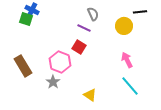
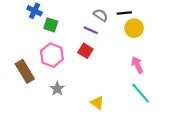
black line: (140, 12) -> (124, 13), moved
gray semicircle: (93, 14) -> (101, 15), turned -32
green square: (26, 19) -> (51, 25), moved
pink hexagon: (60, 62) -> (52, 55), moved

